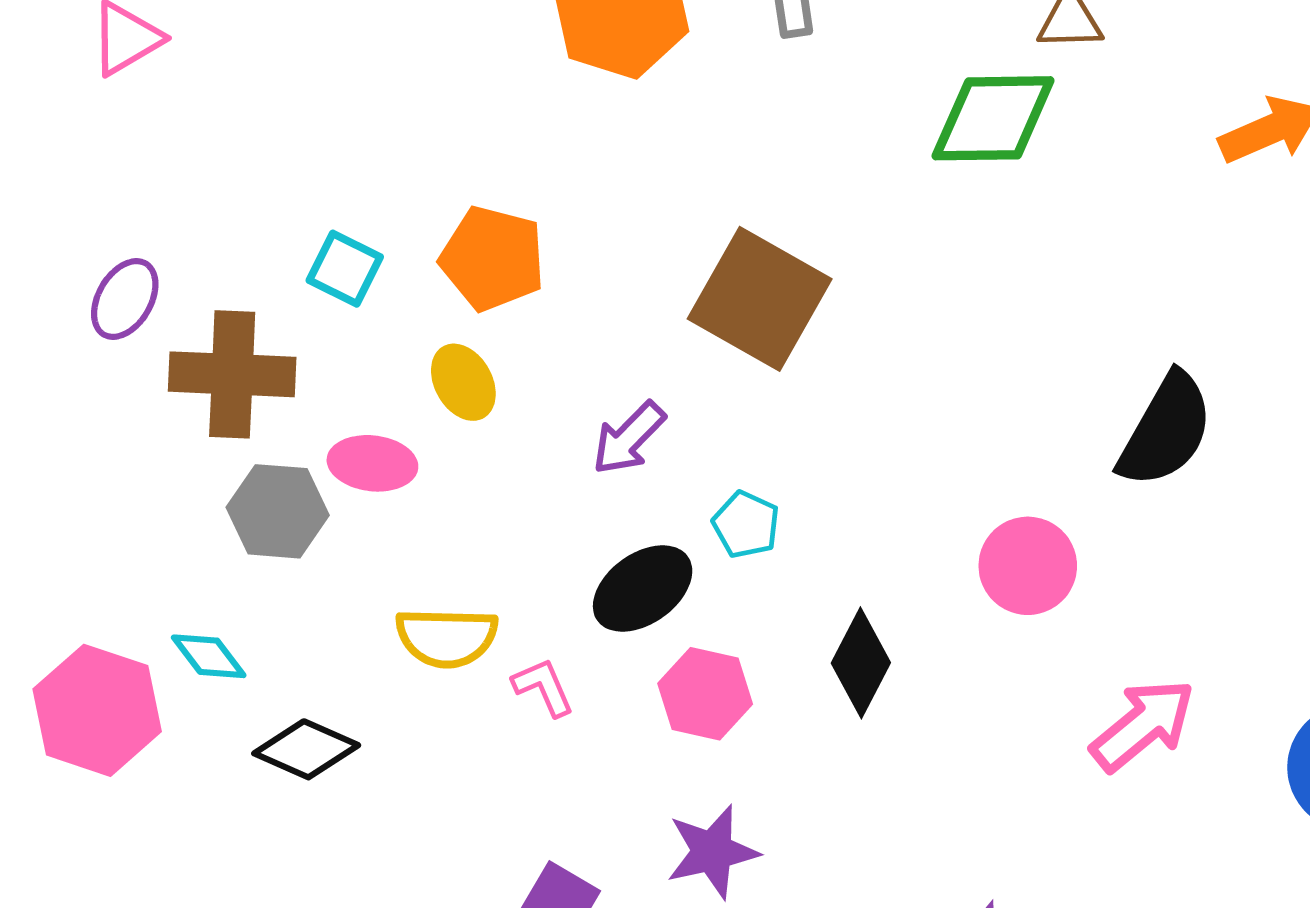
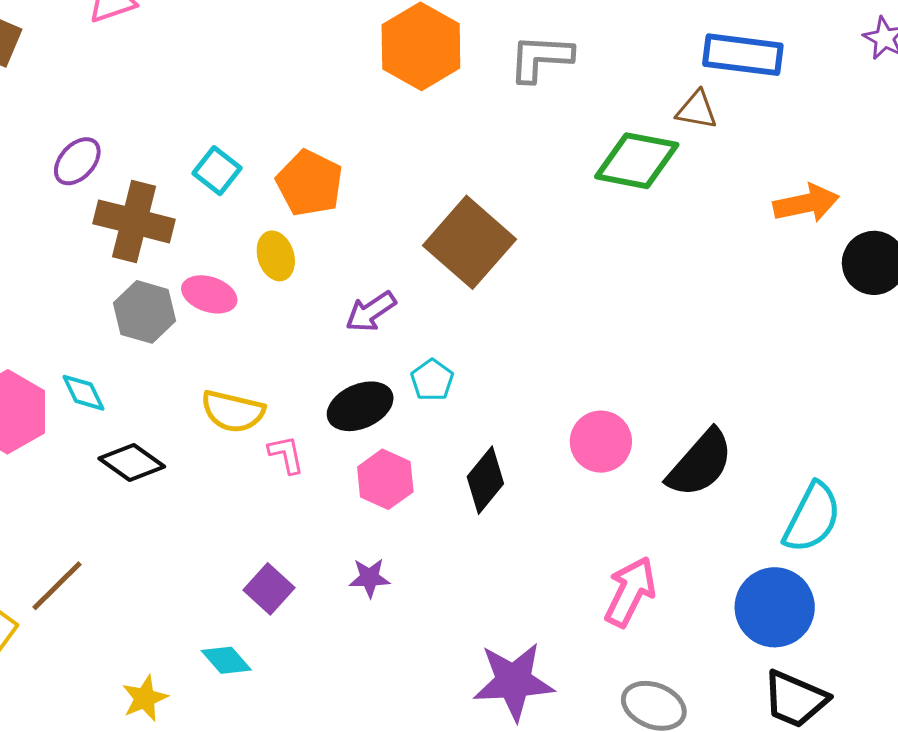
black semicircle: (1166, 430) -> (700, 463), moved
pink arrow: (1143, 725) -> (630, 592), moved, turned -36
purple star: (712, 852) -> (370, 578), size x0.7

